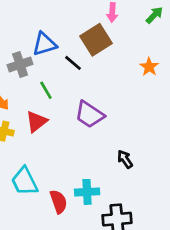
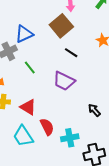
black line: (73, 63) -> (71, 53), moved
red triangle: (37, 122) -> (28, 107), moved, turned -42
red semicircle: (59, 202) -> (47, 127), moved

